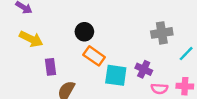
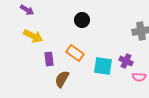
black circle: (84, 32) -> (82, 20), moved
orange rectangle: (94, 56) -> (75, 53), moved

